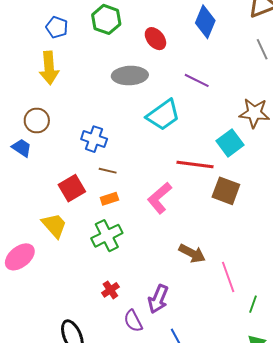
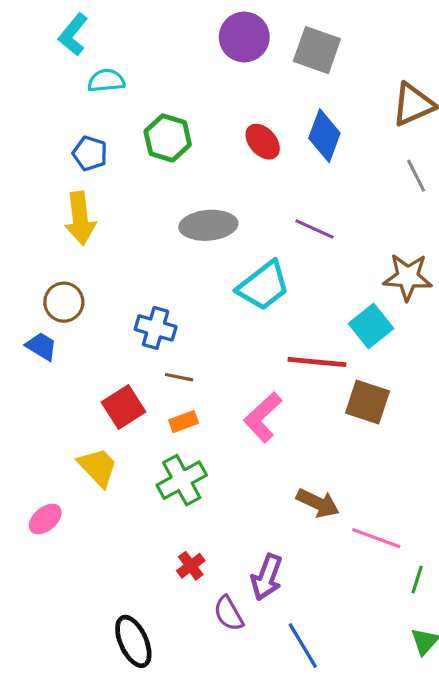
red ellipse: (155, 39) -> (263, 142), moved
pink ellipse: (20, 257) -> (45, 519), size x0.7
pink line: (228, 277) -> (376, 538), turned -48

